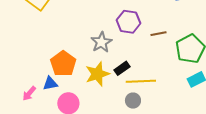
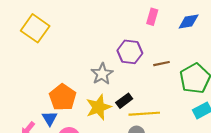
blue triangle: (50, 83) -> (50, 118), turned -49

